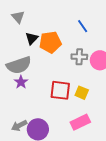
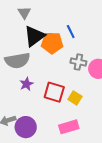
blue line: (83, 26) -> (71, 32), moved
black triangle: (32, 38) -> (34, 36), size x1.6
purple star: (21, 82) -> (26, 84), moved

